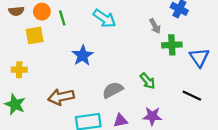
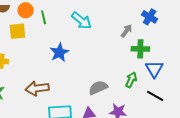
gray arrow: (155, 26) -> (126, 31), turned -120
blue triangle: (199, 57) -> (154, 69), moved
green arrow: (148, 81) -> (131, 80), moved, turned -119
gray semicircle: (113, 90) -> (98, 88), moved

